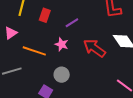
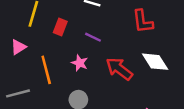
purple line: (72, 23) -> (93, 37), turned 56
orange line: (34, 51) -> (46, 70), turned 55

